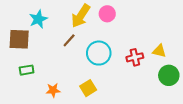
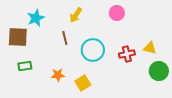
pink circle: (107, 14) -> (117, 13), moved
yellow arrow: (81, 16) -> (76, 15), size x0.7
brown line: (69, 40) -> (65, 38), turned -56
orange star: (53, 90) -> (58, 75), moved

